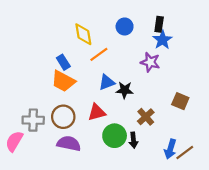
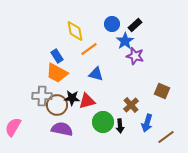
black rectangle: (159, 24) -> (135, 25), moved, turned 40
blue star: (162, 40) -> (125, 41), moved
blue triangle: (107, 82) -> (96, 74), turned 35
black star: (125, 90) -> (72, 98), moved
gray cross: (33, 120) -> (42, 96), moved
blue arrow: (170, 149) -> (147, 123), moved

